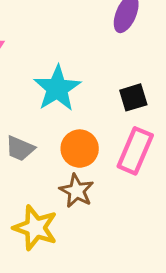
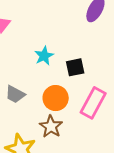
cyan star: (57, 88) -> (44, 56), size x0.6
black square: (133, 97) -> (75, 67), moved

